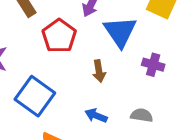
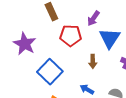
red pentagon: (59, 36) -> (71, 36), turned 30

